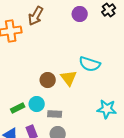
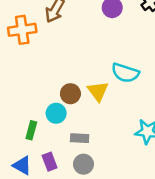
cyan circle: (37, 104) -> (56, 113), moved
green rectangle: (18, 108) -> (31, 130), turned -48

